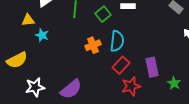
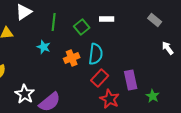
cyan star: (42, 35) -> (44, 47), moved
red star: (131, 86) -> (110, 99), turned -30
white star: (35, 87) -> (25, 94), moved, turned -30

